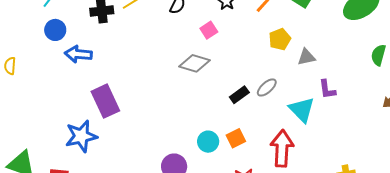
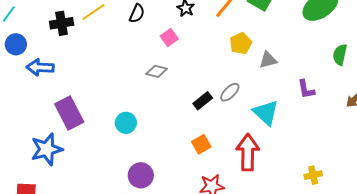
gray diamond: (195, 63) -> (157, 71), size x0.7
purple L-shape: (327, 89) -> (306, 89), moved
cyan circle: (208, 142) -> (126, 123), moved

